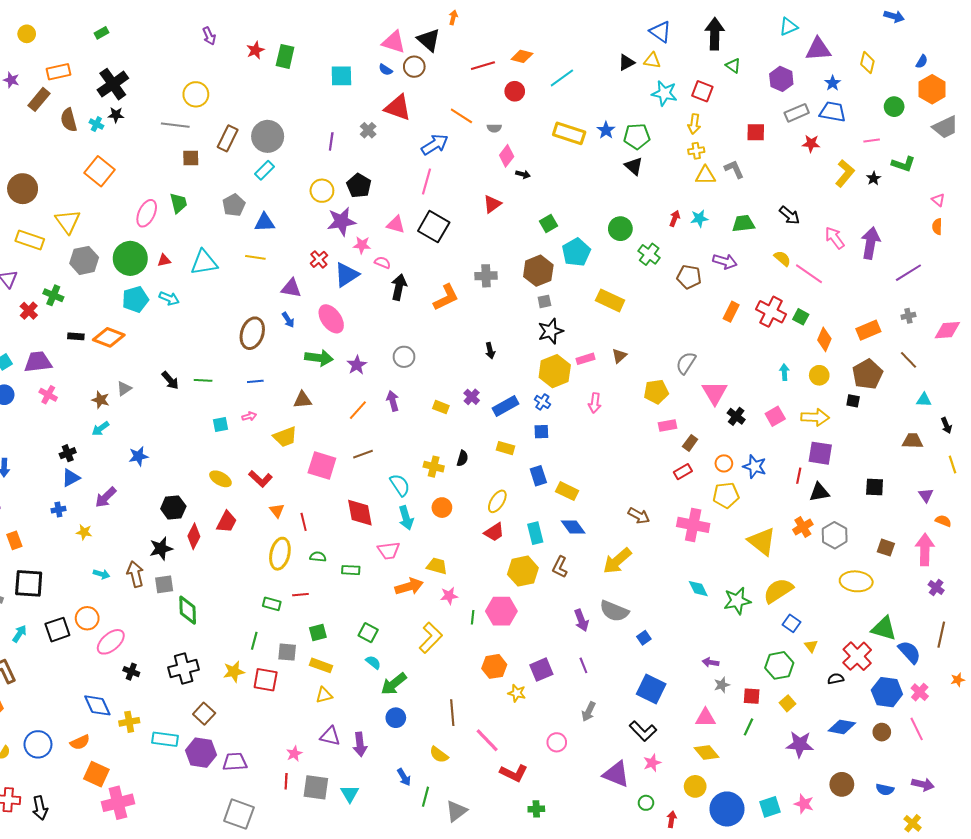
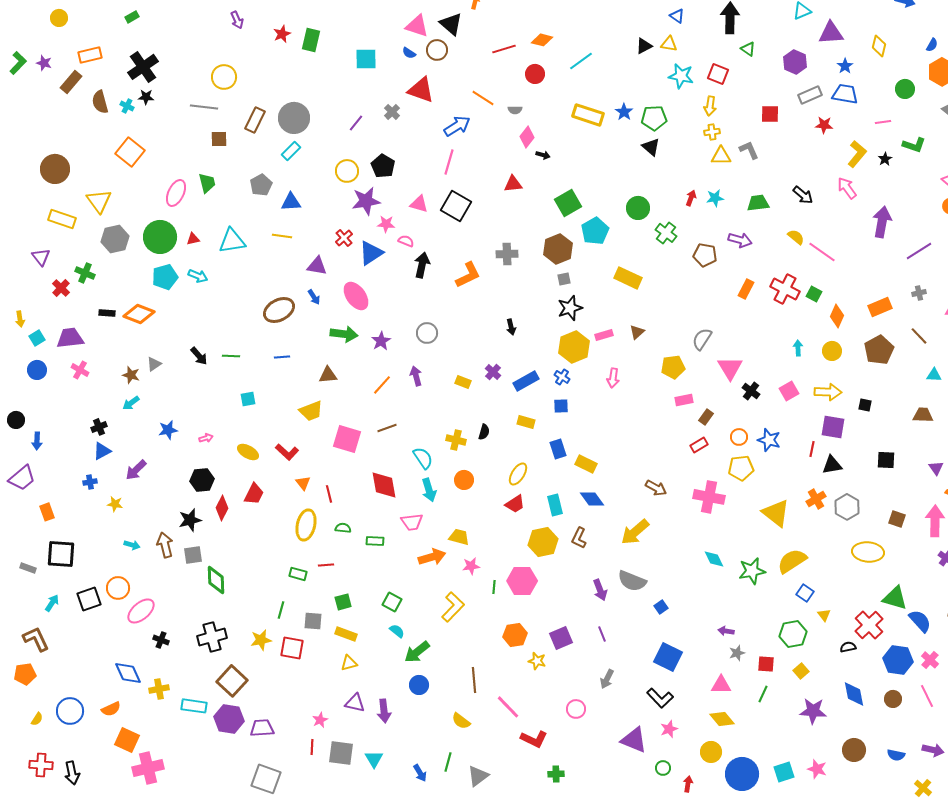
blue triangle: (660, 32) -> (677, 16), size x0.7
purple line: (331, 141) -> (356, 123), turned 30
red triangle: (492, 204) -> (513, 184), turned 30
green square: (549, 224) -> (568, 203), size x1.5
pink arrow: (835, 238) -> (847, 188), moved
brown ellipse: (252, 333) -> (279, 310), turned 44
black square: (853, 401) -> (865, 405), moved
pink arrow: (249, 416) -> (206, 438), moved
brown square: (204, 714) -> (232, 681), size x1.4
blue diamond: (842, 727) -> (854, 694), turned 68
blue arrow: (404, 777) -> (420, 773), moved

